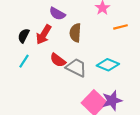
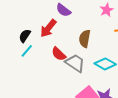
brown semicircle: (75, 33) -> (85, 39), moved
black semicircle: (24, 36) -> (25, 36), moved

